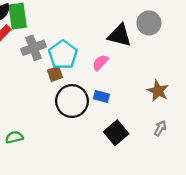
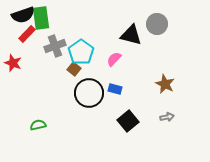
brown square: (55, 74) -> (74, 69), turned -32
gray arrow: (160, 128) -> (167, 117), turned 48

